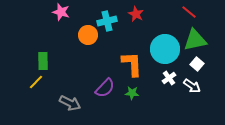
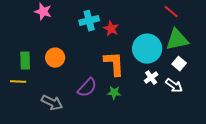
red star: (136, 14) -> (111, 29), moved
orange circle: (88, 35) -> (55, 58), moved
yellow line: (36, 82) -> (18, 82), turned 49

